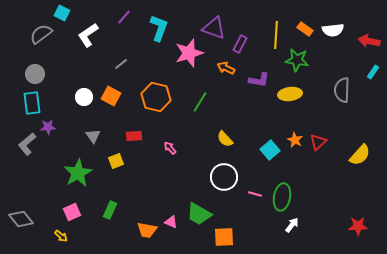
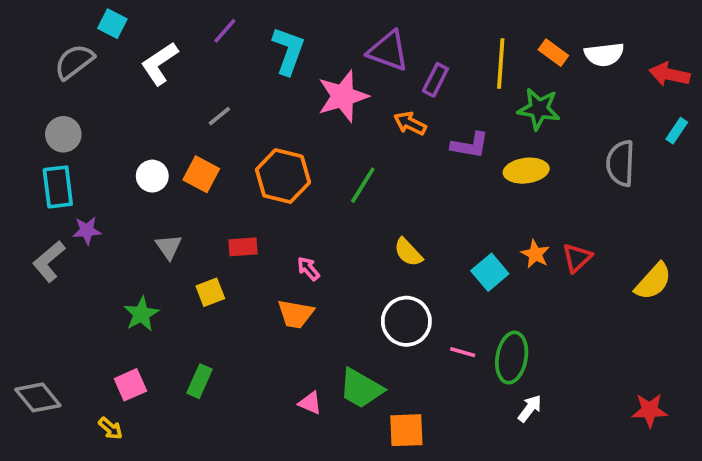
green star: (78, 173) -> (141, 314), size x0.7
orange trapezoid: (147, 230) -> (296, 314), moved

